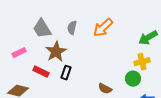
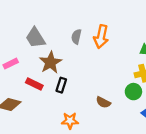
gray semicircle: (72, 28) -> (76, 37), moved
orange arrow: (103, 28) -> (101, 37), turned -35

